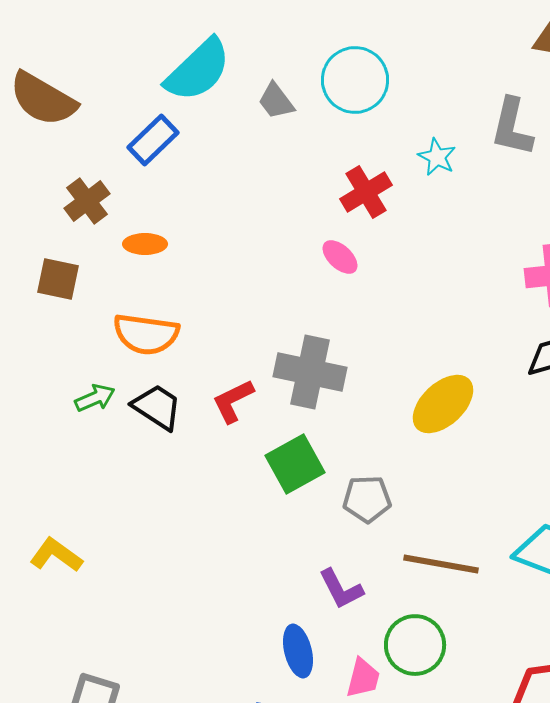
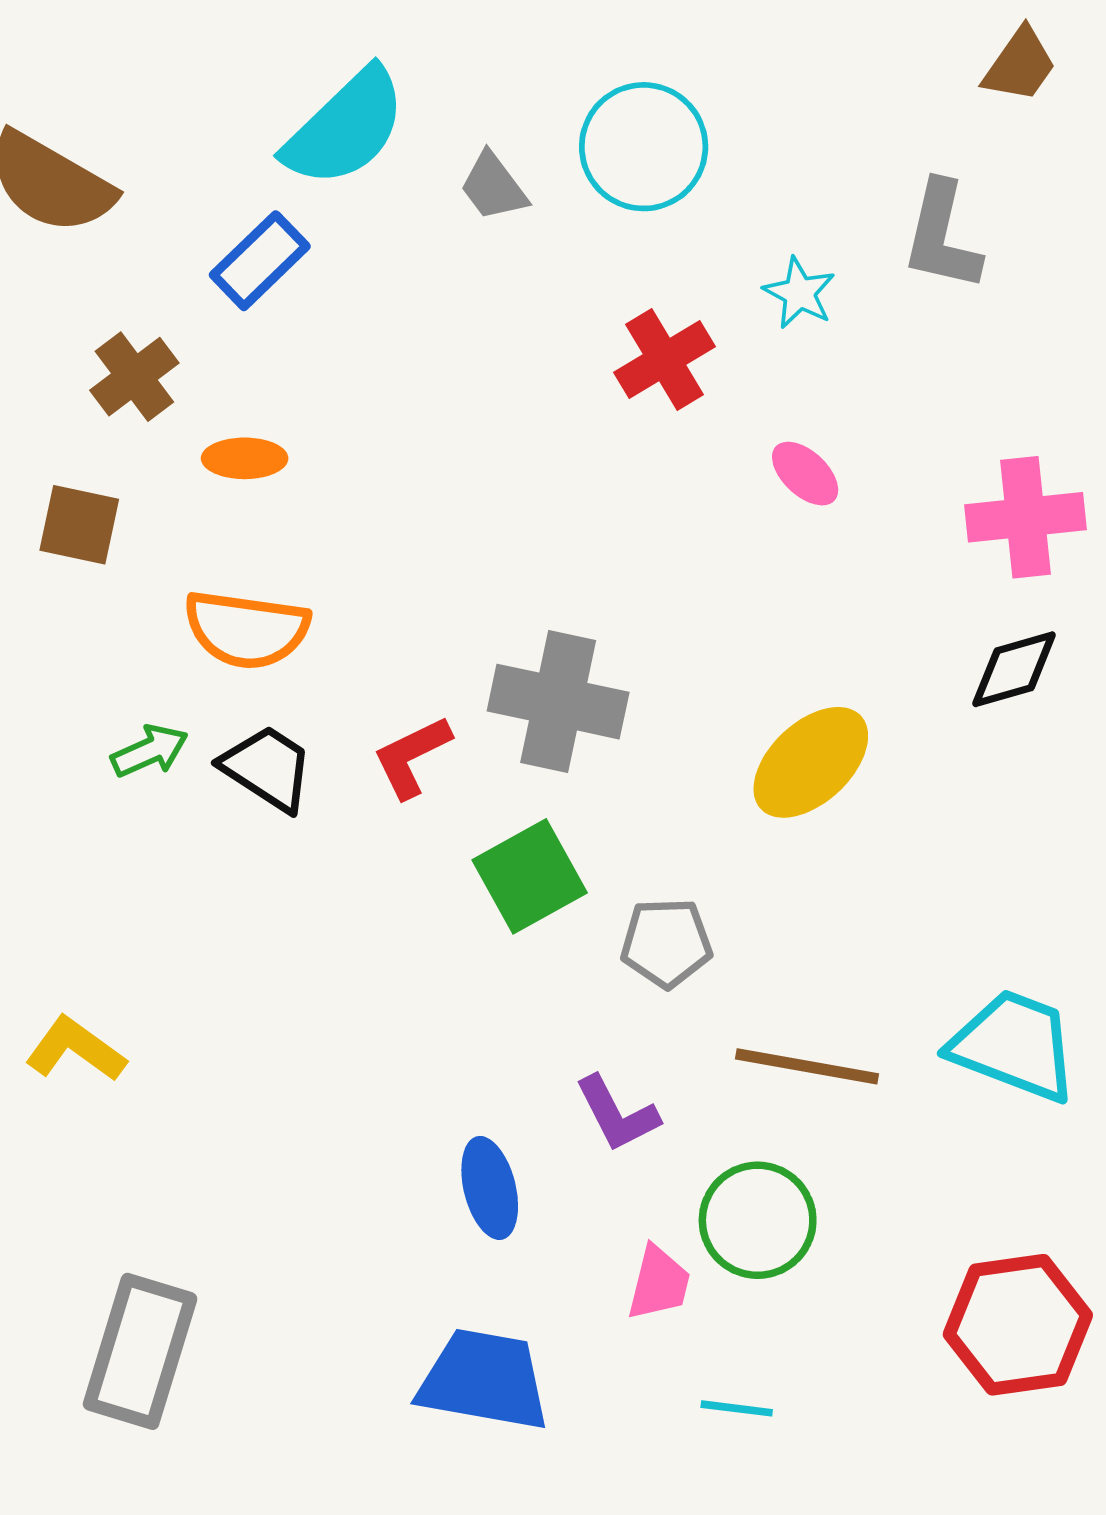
pink ellipse: (340, 257) -> (805, 474), moved
blue ellipse: (298, 651) -> (490, 1188), moved

